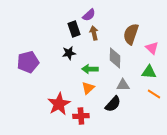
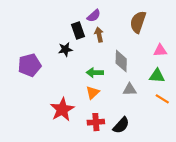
brown semicircle: (131, 34) -> (138, 22), moved
pink triangle: (152, 48) -> (160, 50), turned -48
black star: (69, 53) -> (65, 49), moved
black semicircle: (113, 104) -> (121, 125), moved
red cross: (81, 116) -> (96, 122), moved

